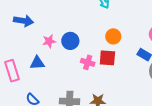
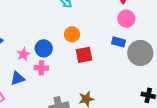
orange circle: (113, 36) -> (72, 34), moved
pink cross: (88, 62) -> (41, 68), moved

